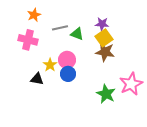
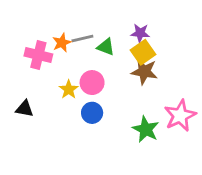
orange star: (34, 15) -> (62, 43), moved
blue circle: (68, 74) -> (92, 113), moved
black triangle: (37, 79) -> (25, 109), moved

